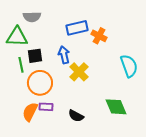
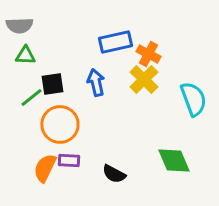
gray semicircle: (32, 17) -> (19, 25), moved
green triangle: (17, 37) -> (25, 55), size x0.6
green line: (21, 65) -> (31, 97), turned 63
yellow cross: (79, 72) -> (144, 79), moved

